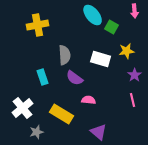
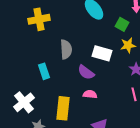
green square: (112, 27) -> (122, 24), moved
purple semicircle: (75, 78) -> (86, 72), moved
yellow rectangle: (62, 114) -> (63, 108), turned 65

